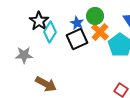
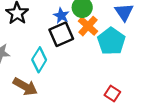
cyan diamond: (50, 32) -> (39, 60), moved

